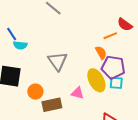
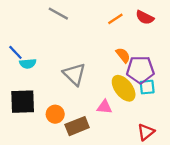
orange line: (110, 36) -> (115, 19), moved

